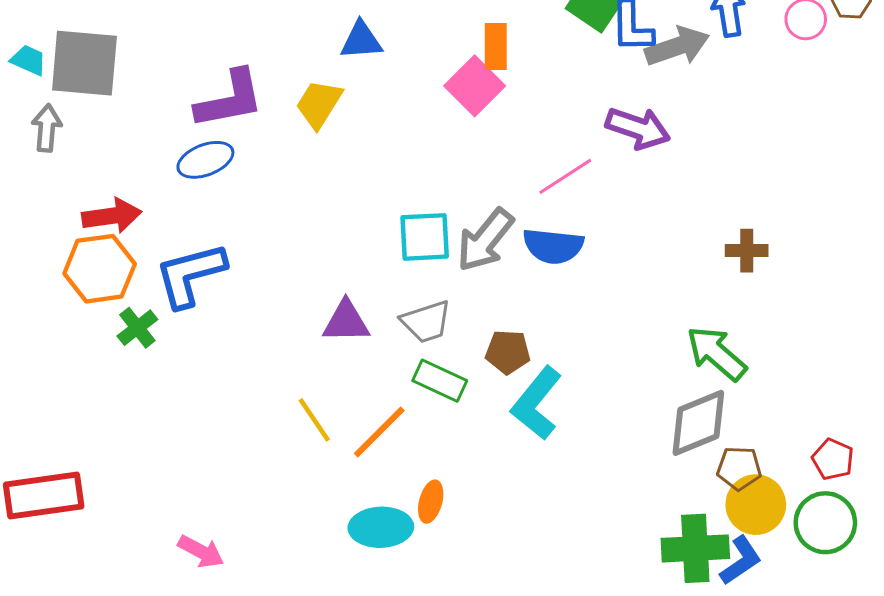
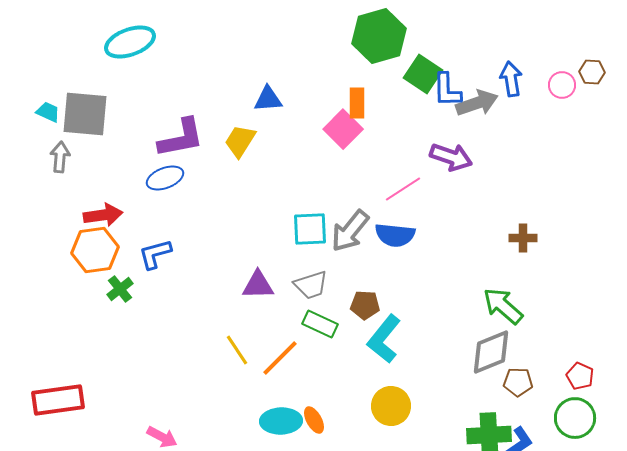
blue L-shape: (190, 275) -> (155, 254), size x0.7
orange ellipse: (431, 502) -> (314, 420), moved, turned -44
yellow circle: (756, 505) -> (391, 406), moved

